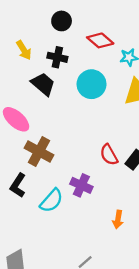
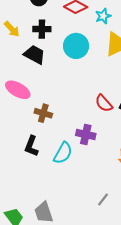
brown cross: (39, 151) -> (43, 113), size x0.7

